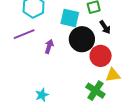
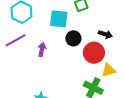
black arrow: (105, 27) -> (105, 34), moved, turned -32
black circle: (82, 39) -> (73, 38), size x0.6

